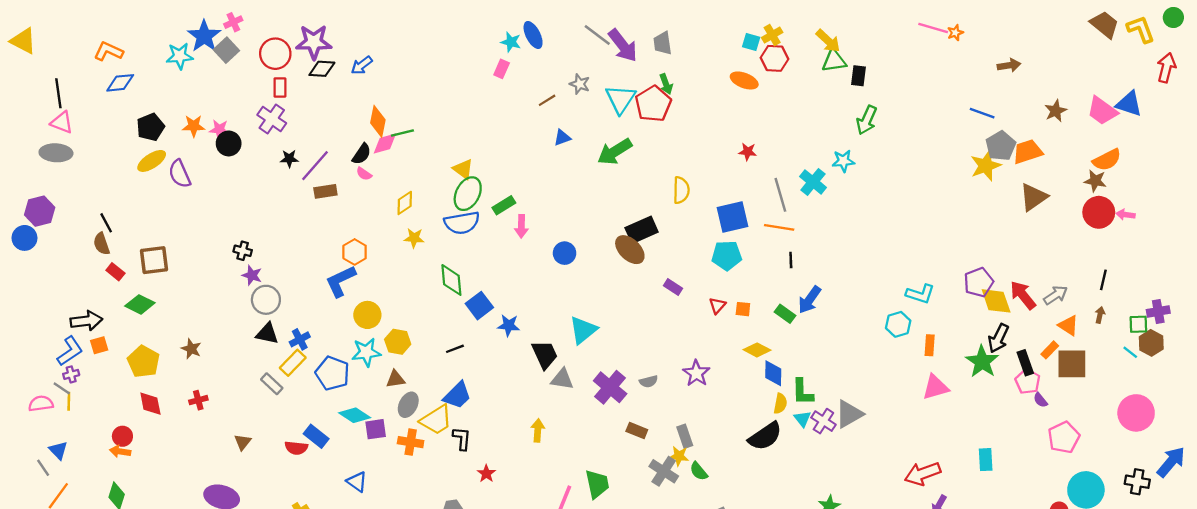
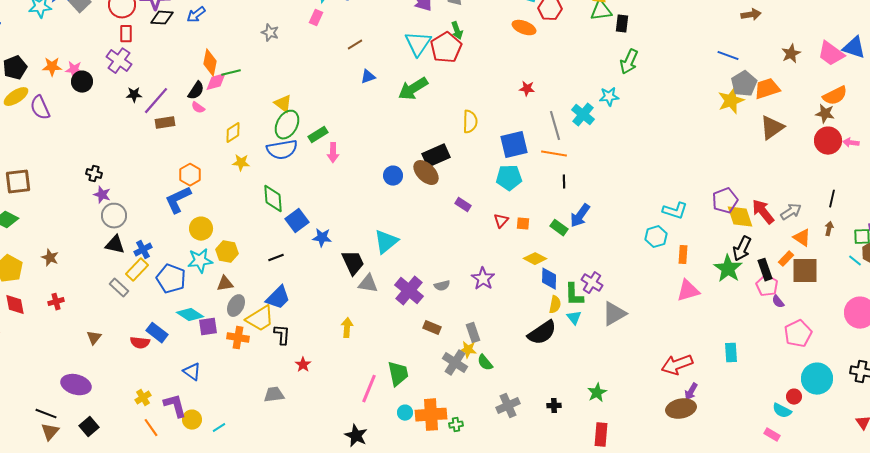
gray star: (580, 84) -> (270, 33), moved
blue circle: (565, 253) -> (393, 176), moved
purple cross: (823, 421) -> (592, 283), moved

